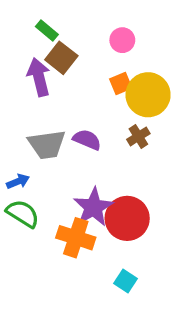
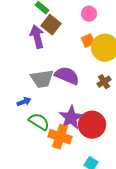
brown cross: (138, 136) -> (104, 82), moved
purple semicircle: (87, 140) -> (67, 76), size x1.4
green semicircle: (23, 214) -> (39, 122), moved

